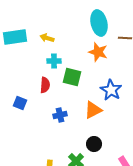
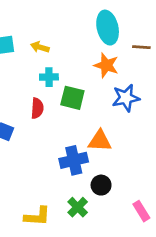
blue star: (111, 90) -> (126, 98), moved, turned 30
orange triangle: (93, 110) -> (100, 141), turned 30
blue cross: (60, 115) -> (74, 160), moved, size x1.5

